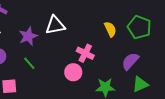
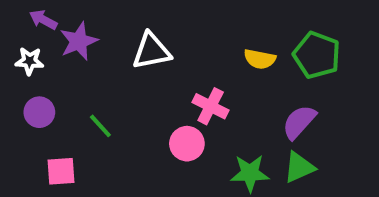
yellow semicircle: (110, 29) -> (260, 59), turned 126
purple star: (28, 36) -> (79, 41), moved
green triangle: (140, 84) -> (299, 167), moved

